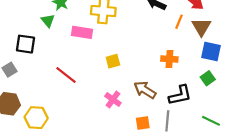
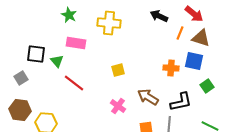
green triangle: (48, 21) -> (57, 61), moved
brown triangle: (201, 27) -> (201, 38), turned -42
pink rectangle: (82, 32) -> (76, 43), moved
blue square: (211, 52) -> (194, 61), moved

